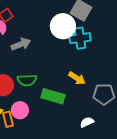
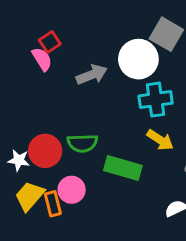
cyan cross: (80, 38) -> (156, 100), moved
gray arrow: (21, 44) -> (92, 75), moved

